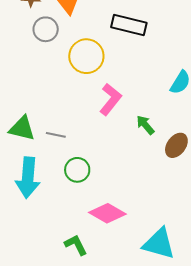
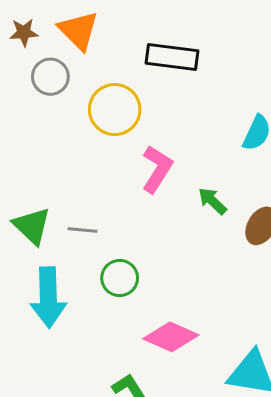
green triangle: (22, 128) -> (32, 226), turned 36

